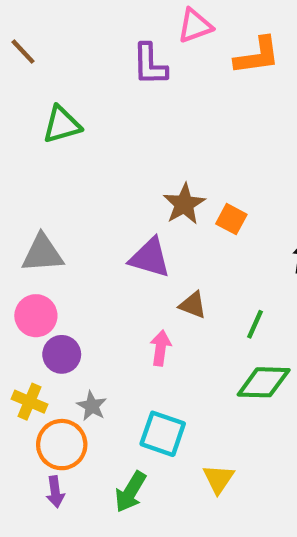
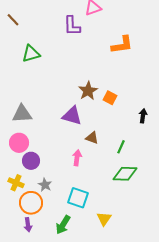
orange L-shape: (257, 56) -> (122, 45), moved

